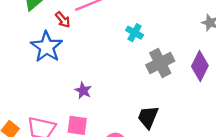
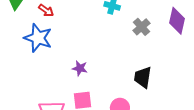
gray cross: (160, 63) -> (141, 27), size x0.7

